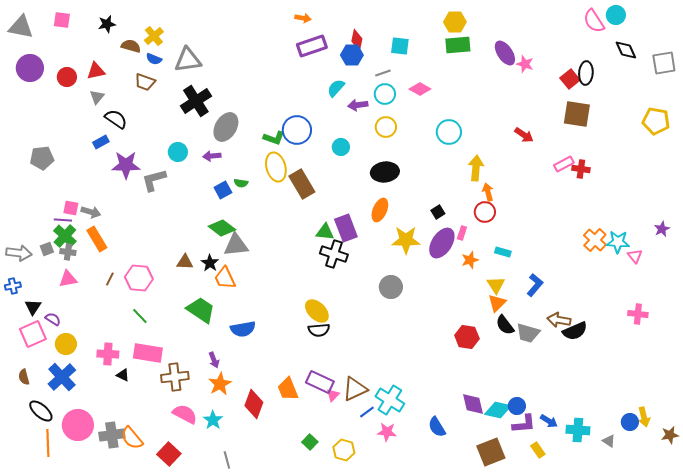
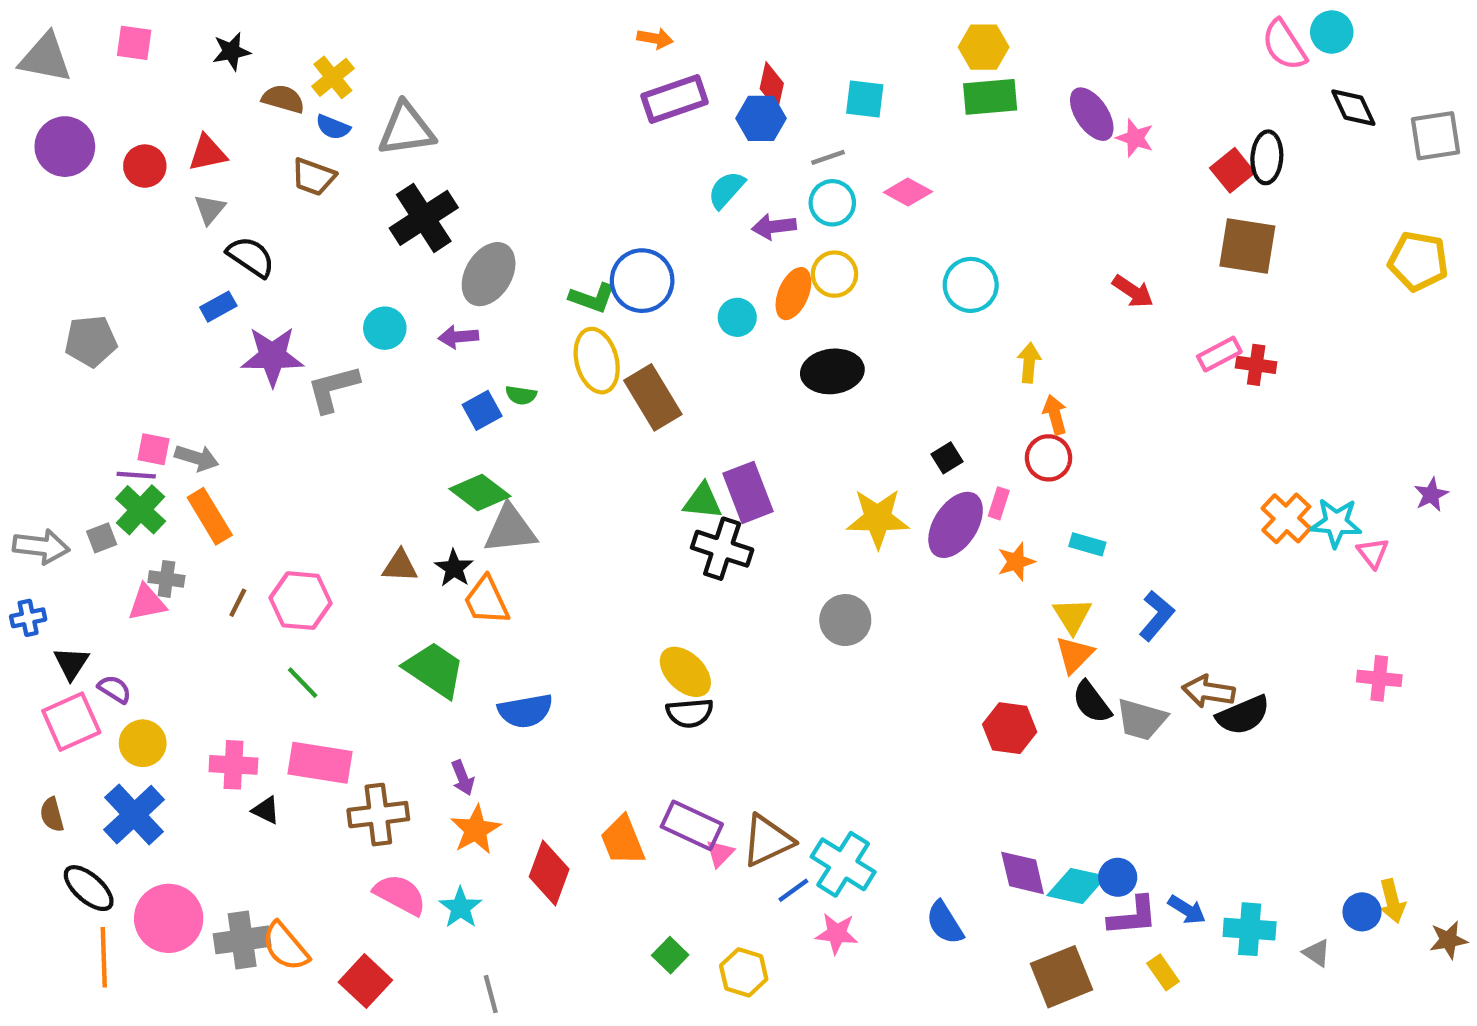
yellow arrow: (476, 168) -> (1029, 363), size x0.7
orange ellipse: (380, 210) -> (793, 294), moved
gray cross: (68, 252) -> (166, 579), moved

